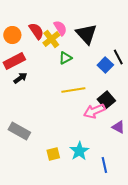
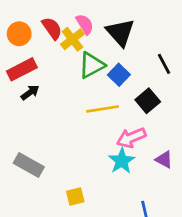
green triangle: (65, 58) -> (92, 65), size x1.5
blue square: (105, 65) -> (119, 75), moved
black square: (106, 100) -> (148, 101), moved
cyan star: (79, 151) -> (122, 161), moved

